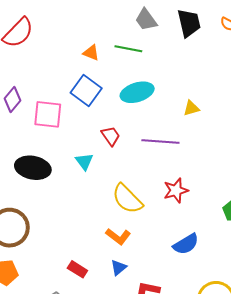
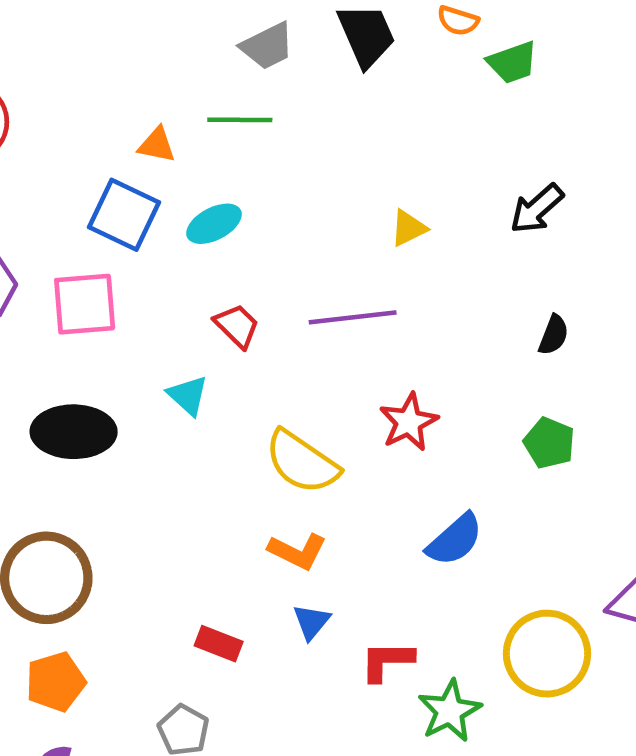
gray trapezoid: (146, 20) -> (267, 46), turned -70
blue square: (86, 90) -> (124, 215), moved
cyan ellipse: (137, 92) -> (214, 224), moved, size x0.7

